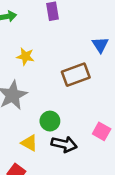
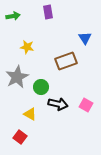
green circle: (50, 121) -> (41, 87), moved
black arrow: (64, 144) -> (58, 104), moved

